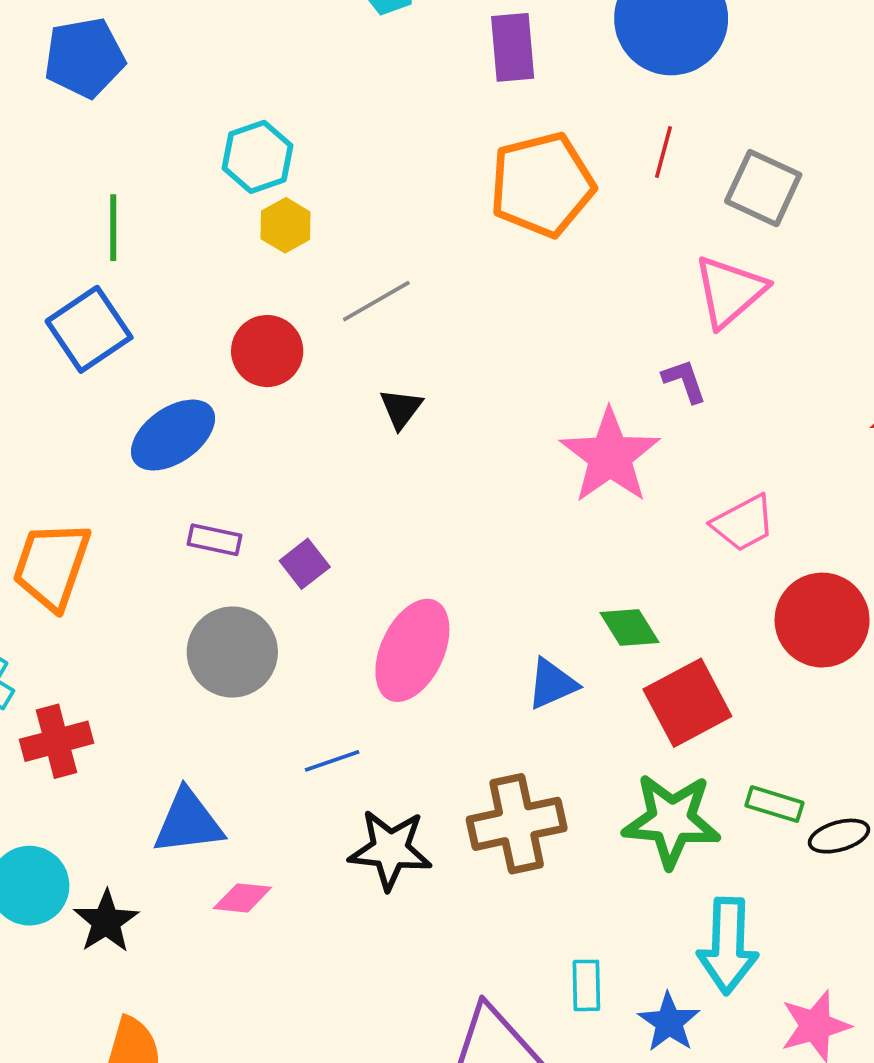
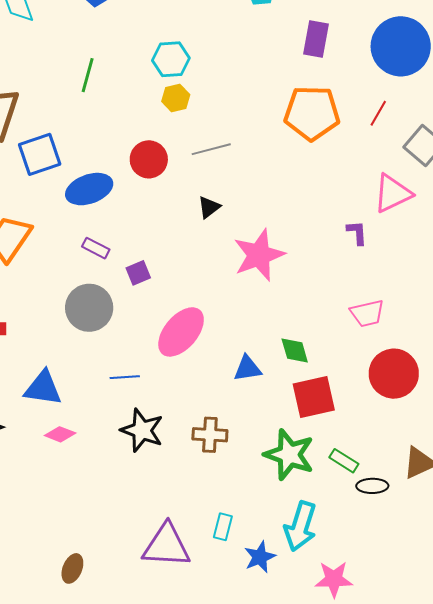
blue square: (89, 329) -> (40, 154), moved
pink star: (610, 456) -> (259, 255), moved
brown cross: (517, 824) -> (210, 435), size x0.7

